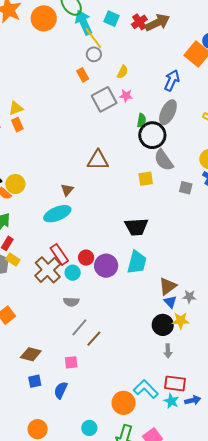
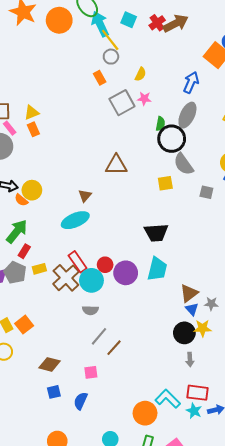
yellow rectangle: (13, 259) -> (39, 269), moved, turned -48
cyan circle: (73, 273) -> (91, 280), size x1.5

